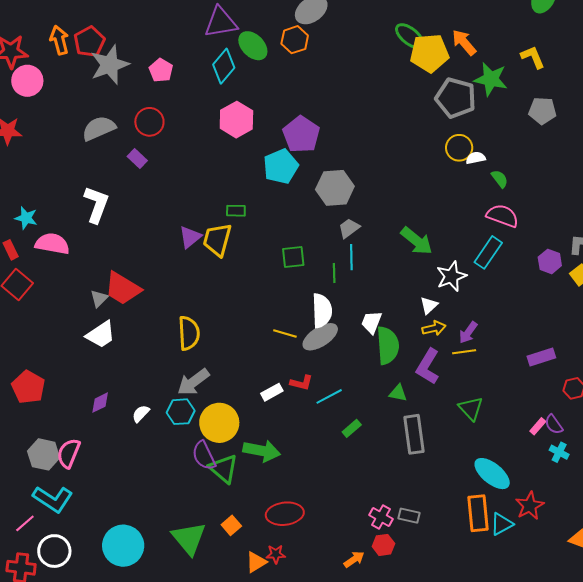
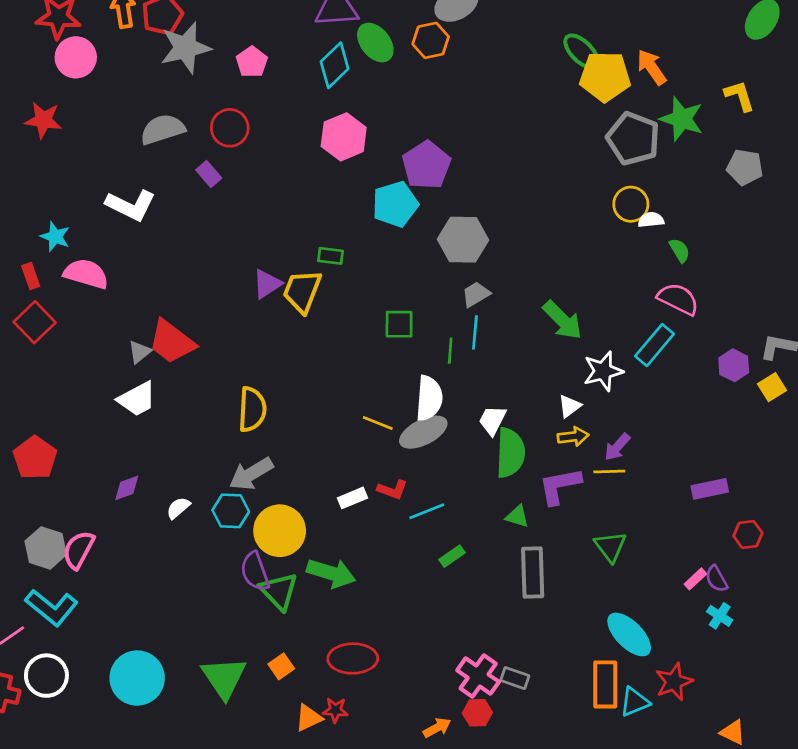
white L-shape: (96, 205) -> (131, 205), moved, turned 90
purple L-shape: (428, 367) -> (560, 486), turned 42
pink cross: (381, 517) -> (478, 676), size x1.4

